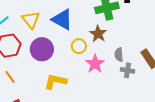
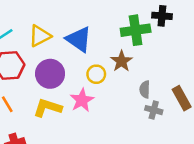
yellow triangle: (31, 20) -> (40, 36), turned 36
pink star: (95, 64) -> (82, 100), moved
yellow L-shape: (55, 81) -> (47, 108), moved

